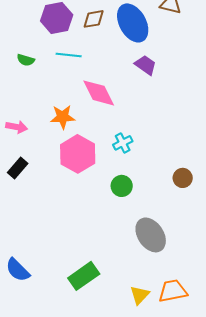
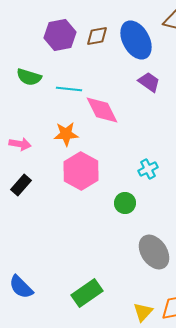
cyan line: (69, 55) -> (69, 89), moved
green semicircle: (26, 60) -> (29, 77), size x1.4
cyan cross: (123, 143) -> (148, 169), moved

